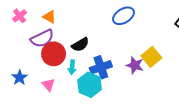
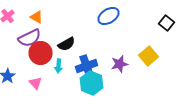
yellow square: (151, 57) -> (148, 56), moved
purple star: (135, 65) -> (120, 64), turned -30
cyan hexagon: (90, 85) -> (92, 83), moved

